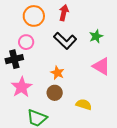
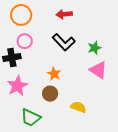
red arrow: (64, 13) -> (64, 14), turned -112
orange circle: (34, 16) -> (21, 15), moved
green star: (96, 36) -> (94, 48), moved

